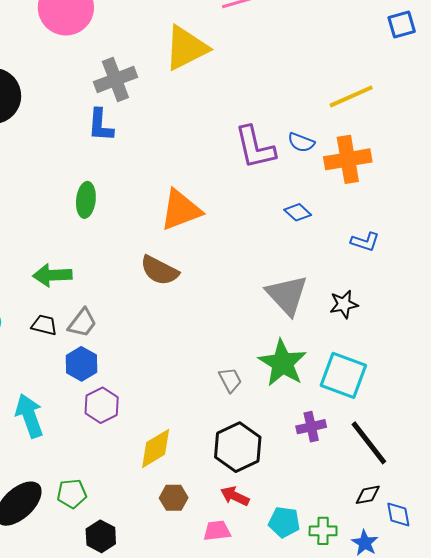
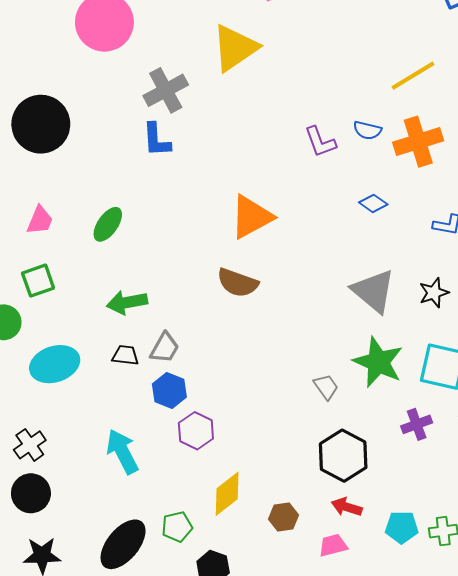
purple L-shape: (255, 147) -> (320, 142), size x0.7
green ellipse: (86, 200) -> (108, 224), moved, turned 36
yellow diamond: (156, 448) -> (227, 494), moved

